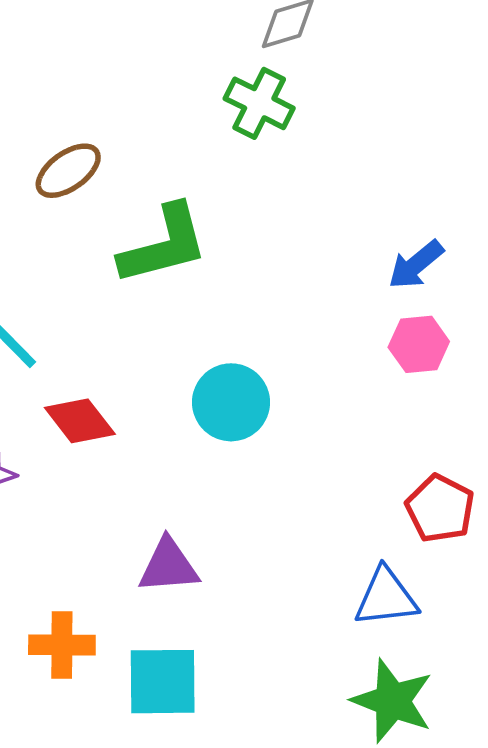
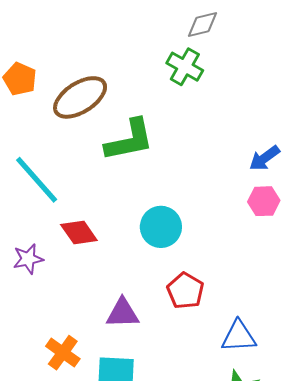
brown ellipse: (68, 171) -> (80, 97), size x1.5
red pentagon: (440, 508) -> (185, 291), moved
orange cross: (62, 645) -> (63, 353), turned 32

